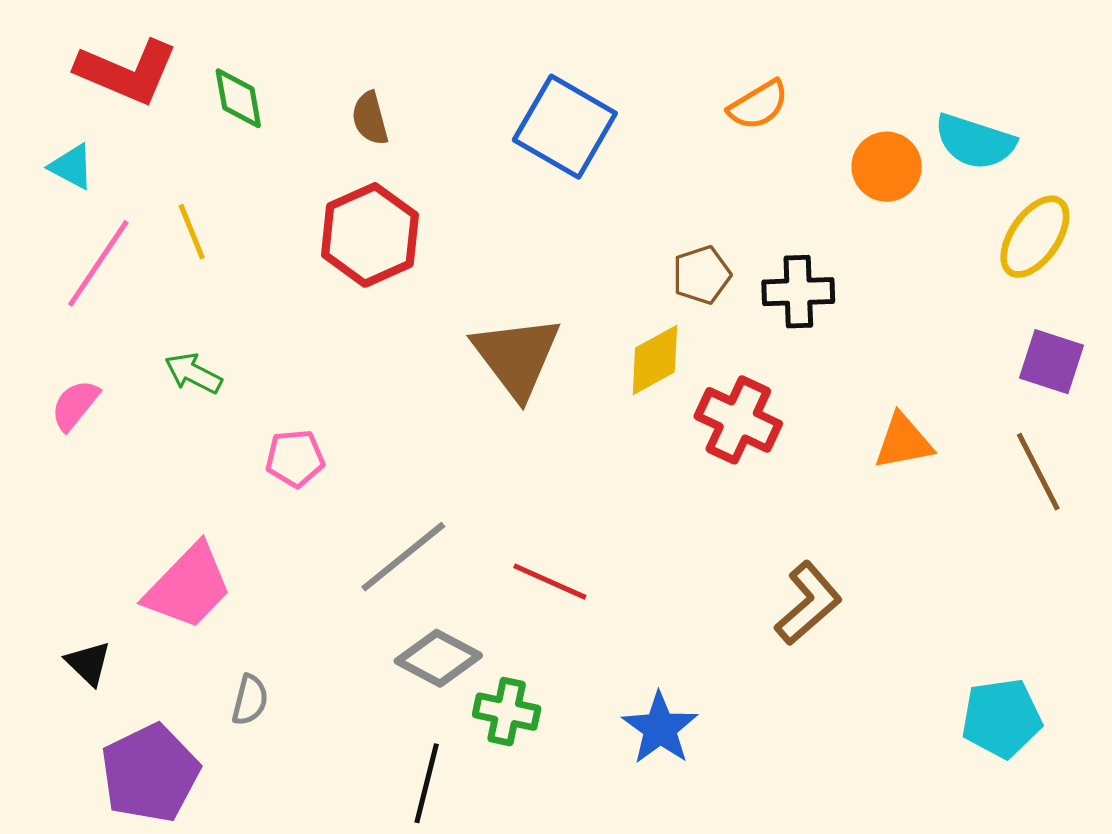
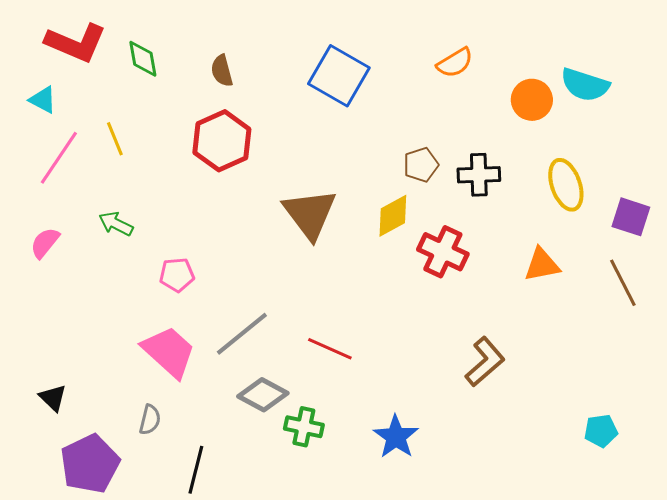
yellow ellipse: (1035, 237) -> (566, 185), moved, turned -54
pink trapezoid: (188, 587) -> (169, 352), moved, turned -92
cyan pentagon: (1002, 718) -> (601, 431), size x0.7
black line: (427, 783) -> (196, 470), moved

